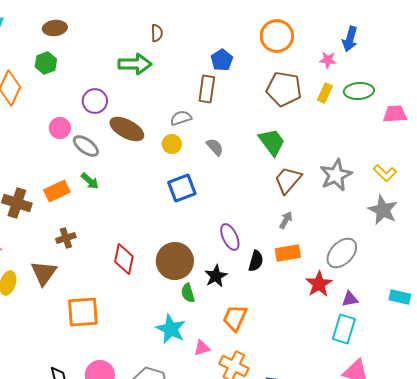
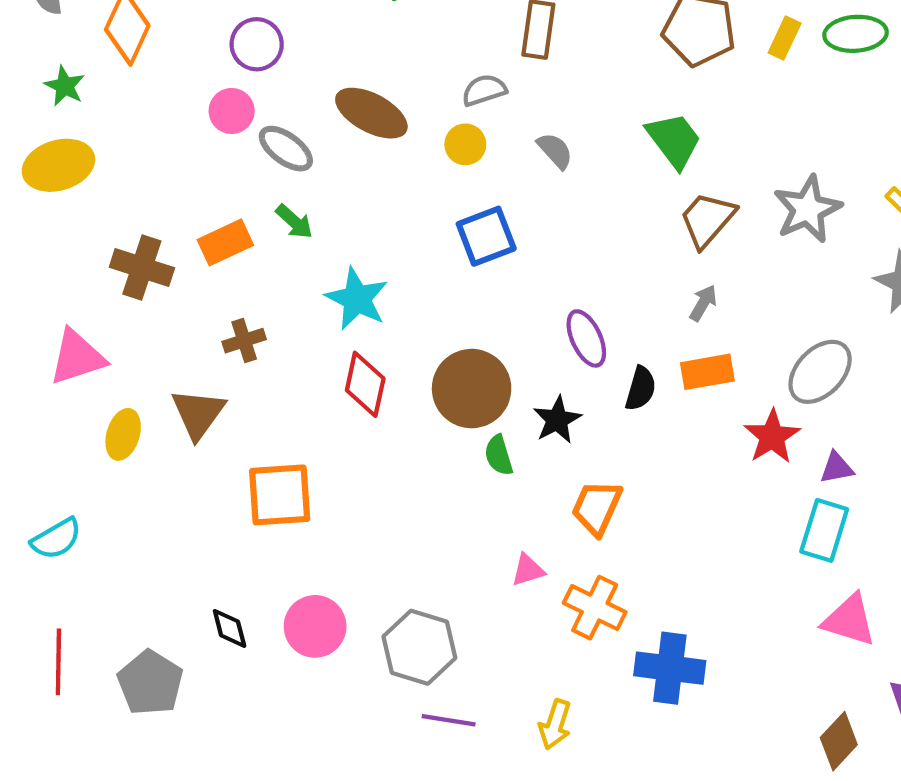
purple circle: (95, 101) -> (257, 44), moved
cyan star: (171, 329) -> (357, 299), moved

